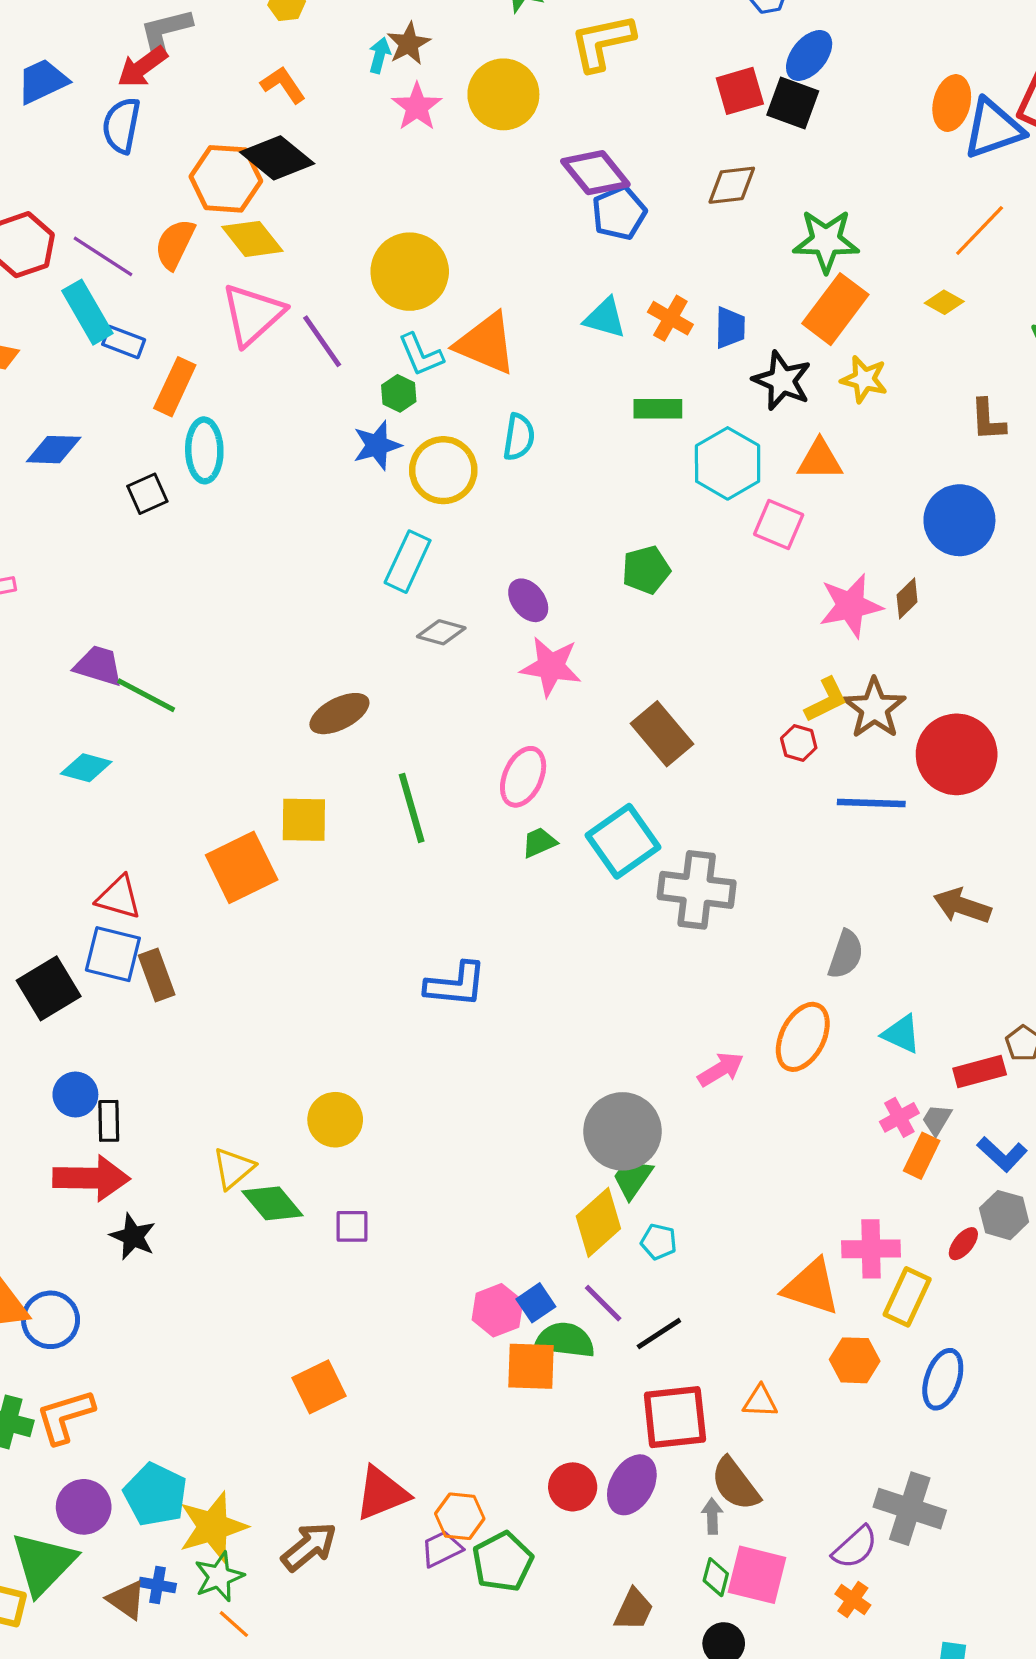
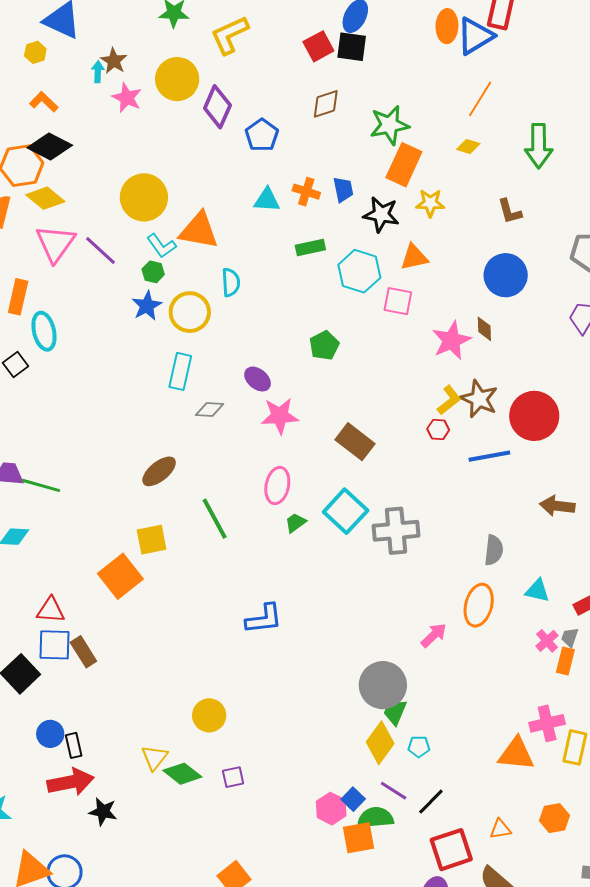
purple diamond: (595, 173) -> (217, 107), moved, turned 75
brown diamond: (907, 598) -> (484, 329), turned -35
orange hexagon: (855, 1360) -> (555, 818), moved

